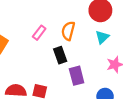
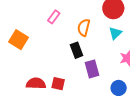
pink rectangle: (39, 33) -> (54, 17), moved

